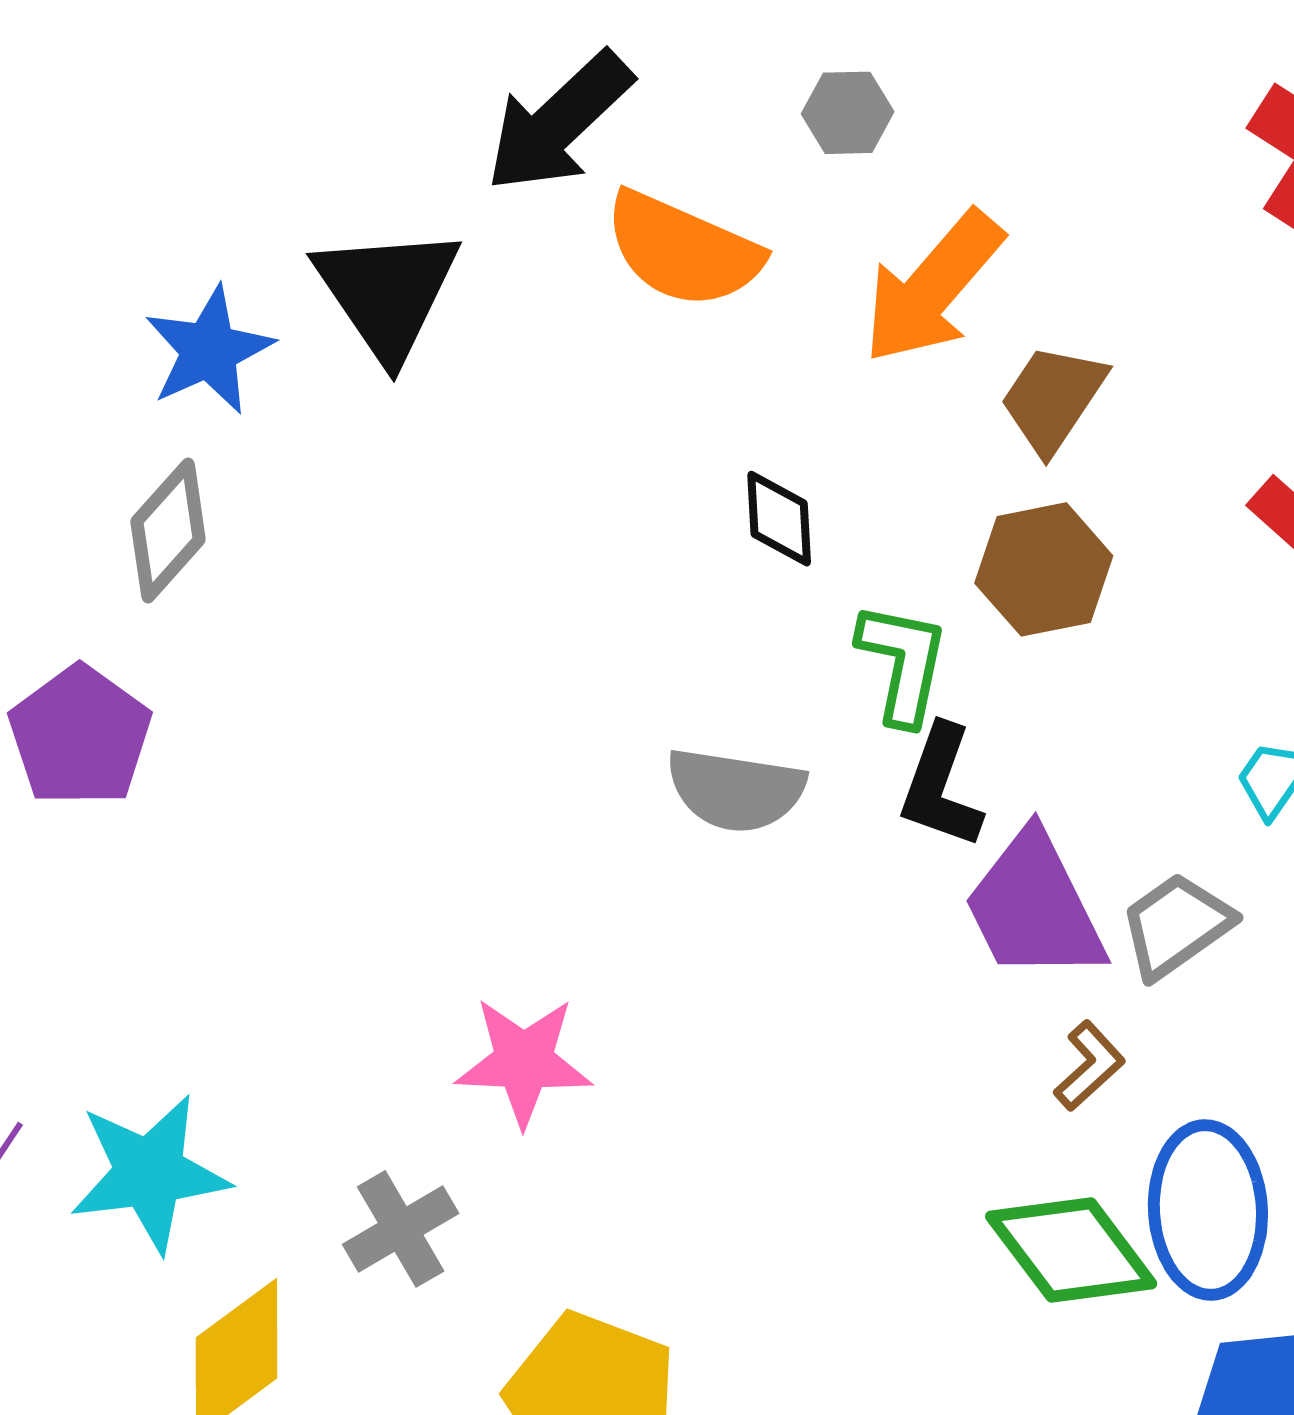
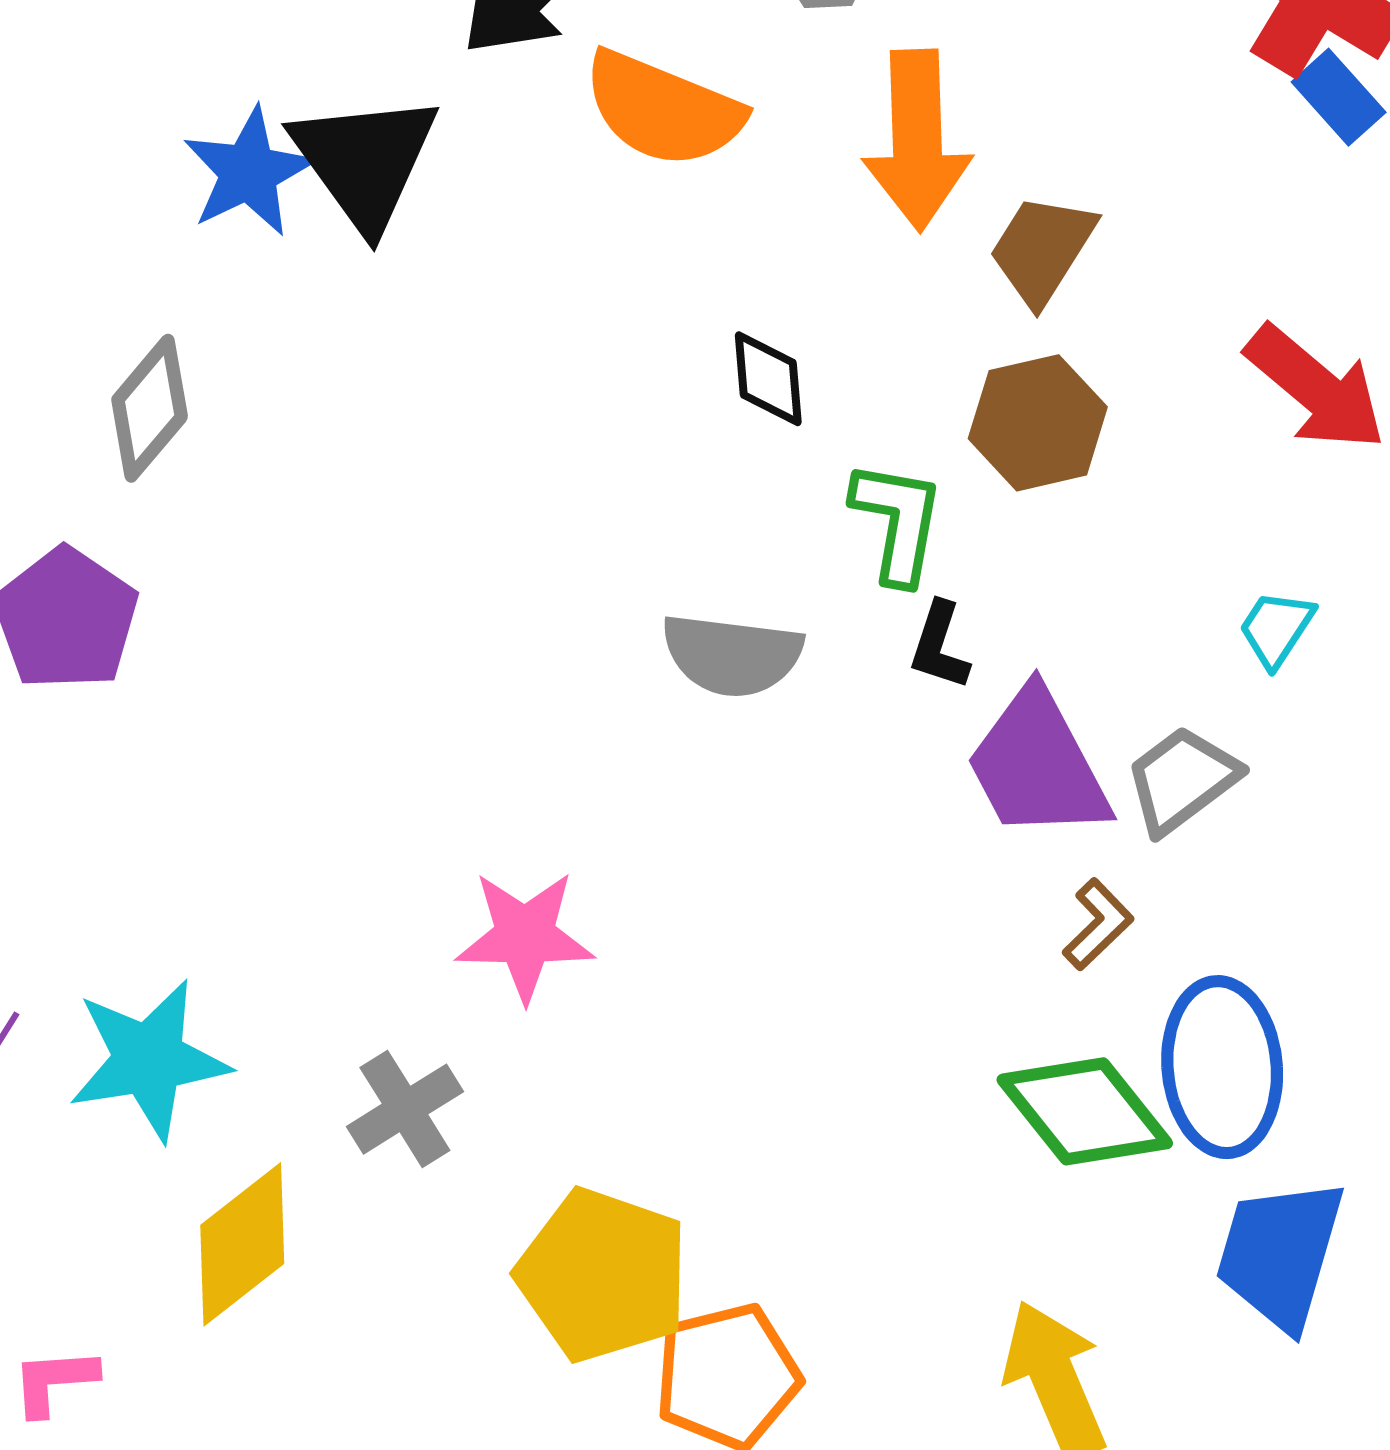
orange arrow: (933, 287) -> (917, 140), turned -41
blue star: (209, 350) -> (249, 172), moved
black L-shape: (941, 787) -> (939, 646), size x0.7

